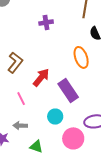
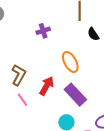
orange ellipse: (81, 57) -> (70, 62), moved
pink line: (21, 99) -> (22, 100), moved

